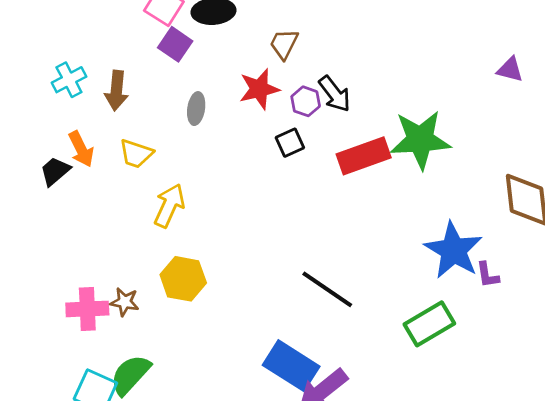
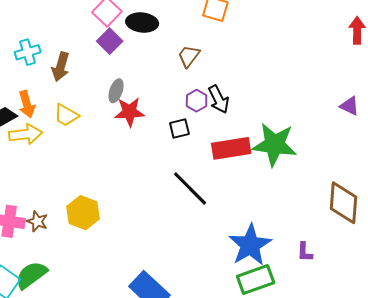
red star: (259, 89) -> (130, 112), moved
yellow arrow: (169, 206) -> (26, 134), moved, turned 48
blue star: (453, 250) -> (250, 245), moved
black line: (327, 289) -> (190, 188), moved

